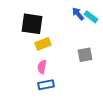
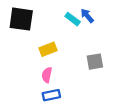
cyan rectangle: (91, 17) -> (73, 19), moved
black square: (32, 24) -> (21, 19), moved

